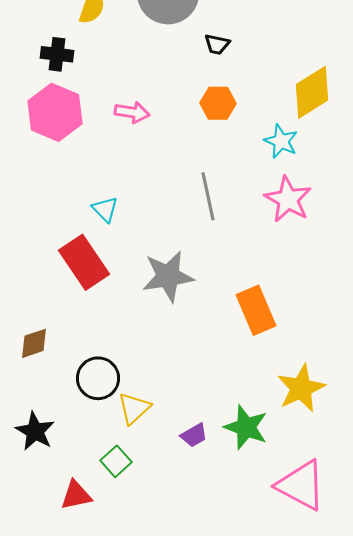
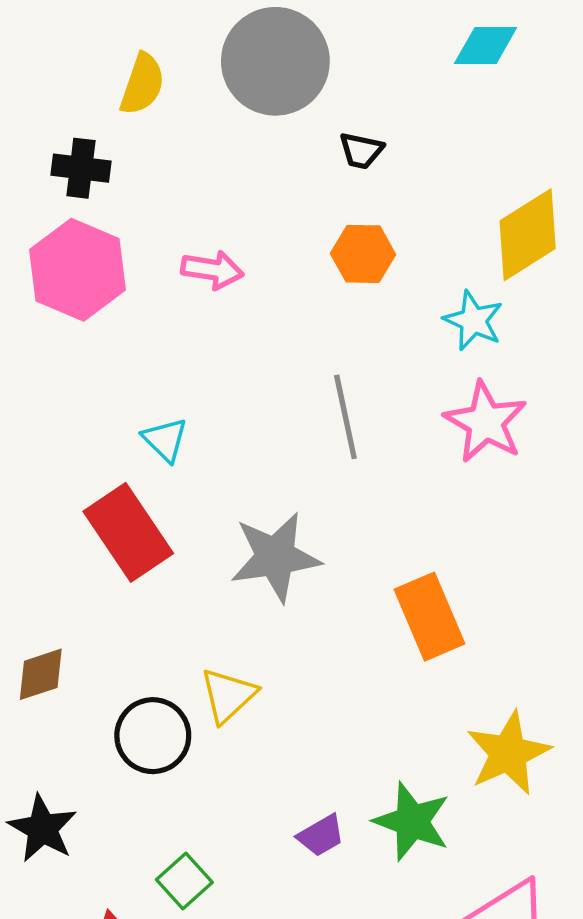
yellow triangle: (134, 408) -> (228, 695), moved

